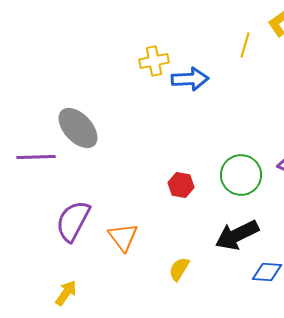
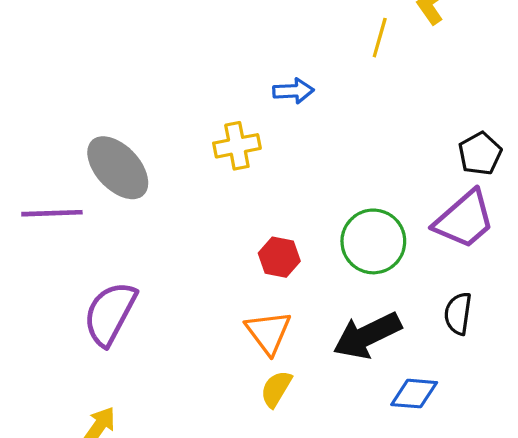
yellow cross: (154, 61) -> (237, 146), moved
blue arrow: (190, 79) -> (293, 91), size x0.7
orange triangle: (123, 237) -> (268, 332), moved

